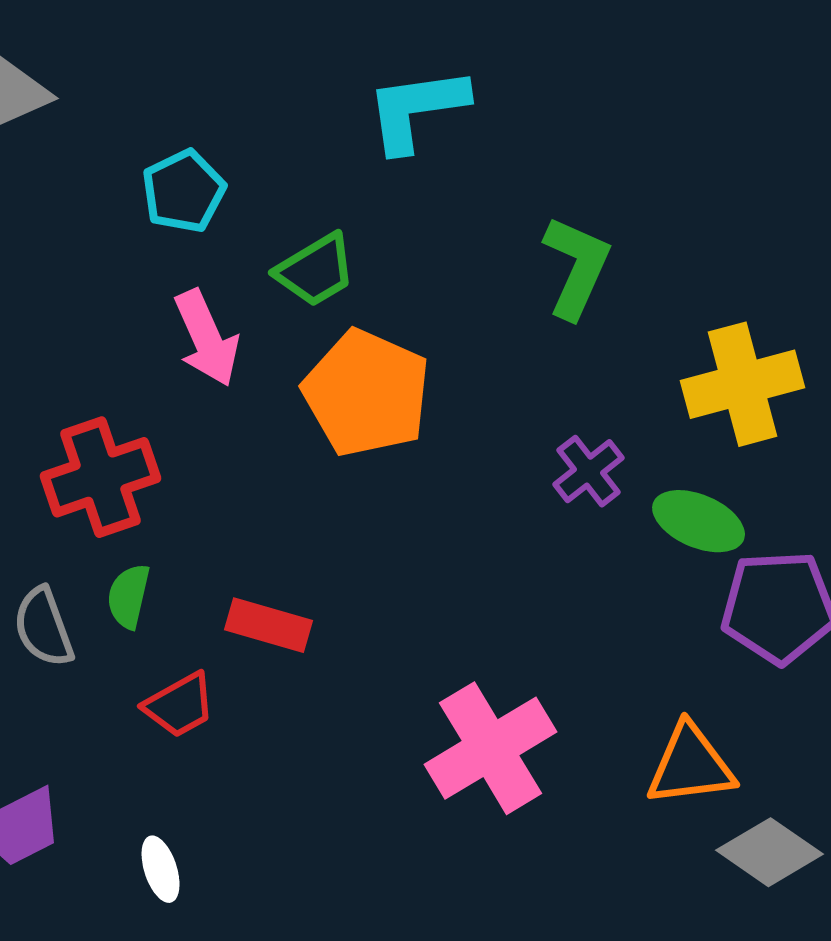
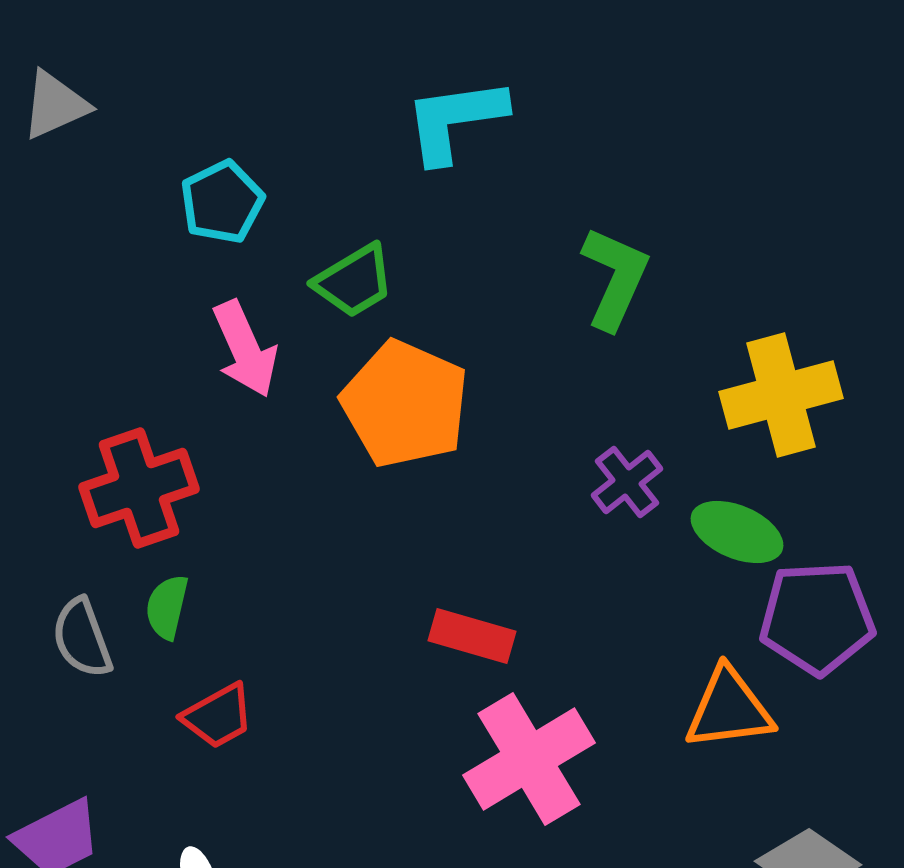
red rectangle: (269, 625) -> (472, 636), moved
orange triangle: (691, 765) -> (729, 709), moved

